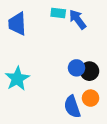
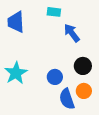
blue arrow: (78, 19) -> (72, 33), moved
blue circle: (77, 68) -> (55, 77), moved

